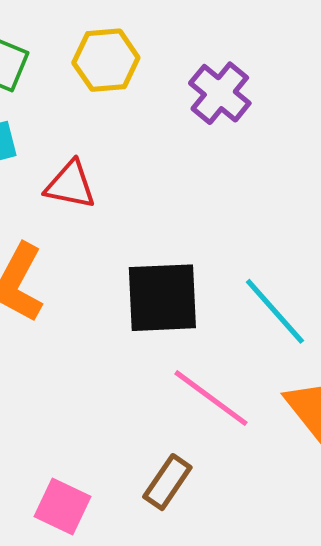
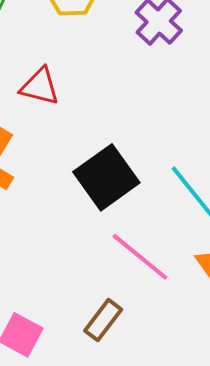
black square: (162, 298) -> (106, 177), turned -36

